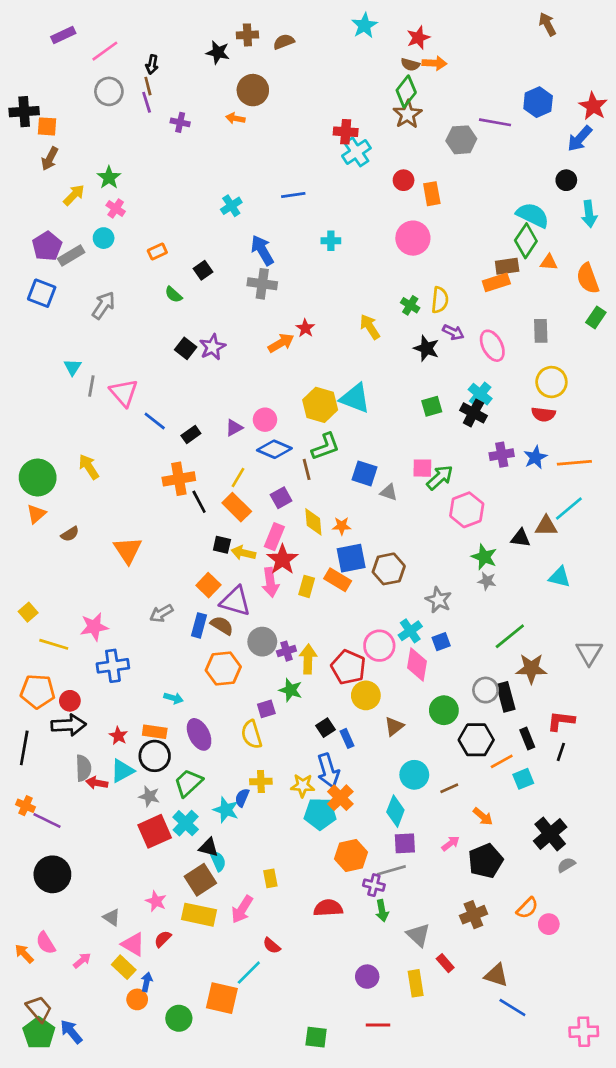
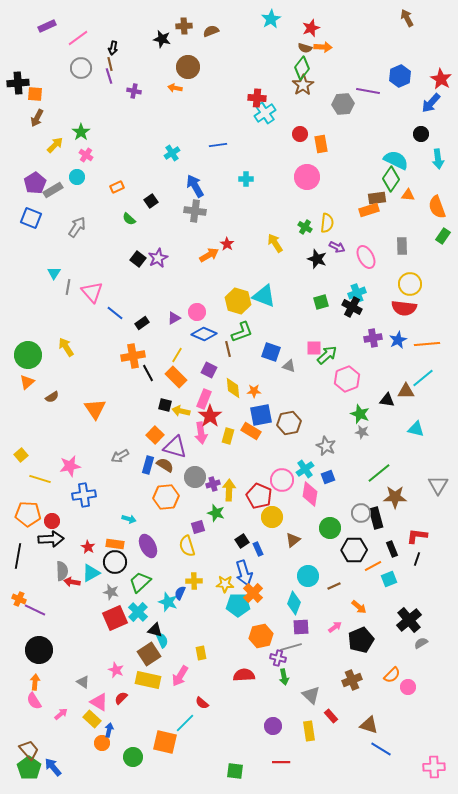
cyan cross: (480, 394) -> (357, 293), turned 30
red semicircle: (543, 414) -> (404, 308), size x1.4
purple square: (281, 498) -> (209, 370), turned -35
orange arrow: (24, 954) -> (35, 682), moved, turned 49

